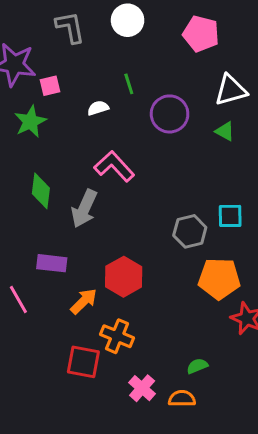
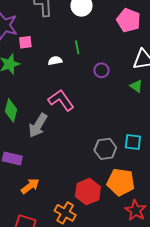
purple circle: (170, 114) -> (101, 70), size x0.6
red hexagon: (124, 277) -> (88, 192), moved
orange cross: (117, 336) -> (65, 213), moved

